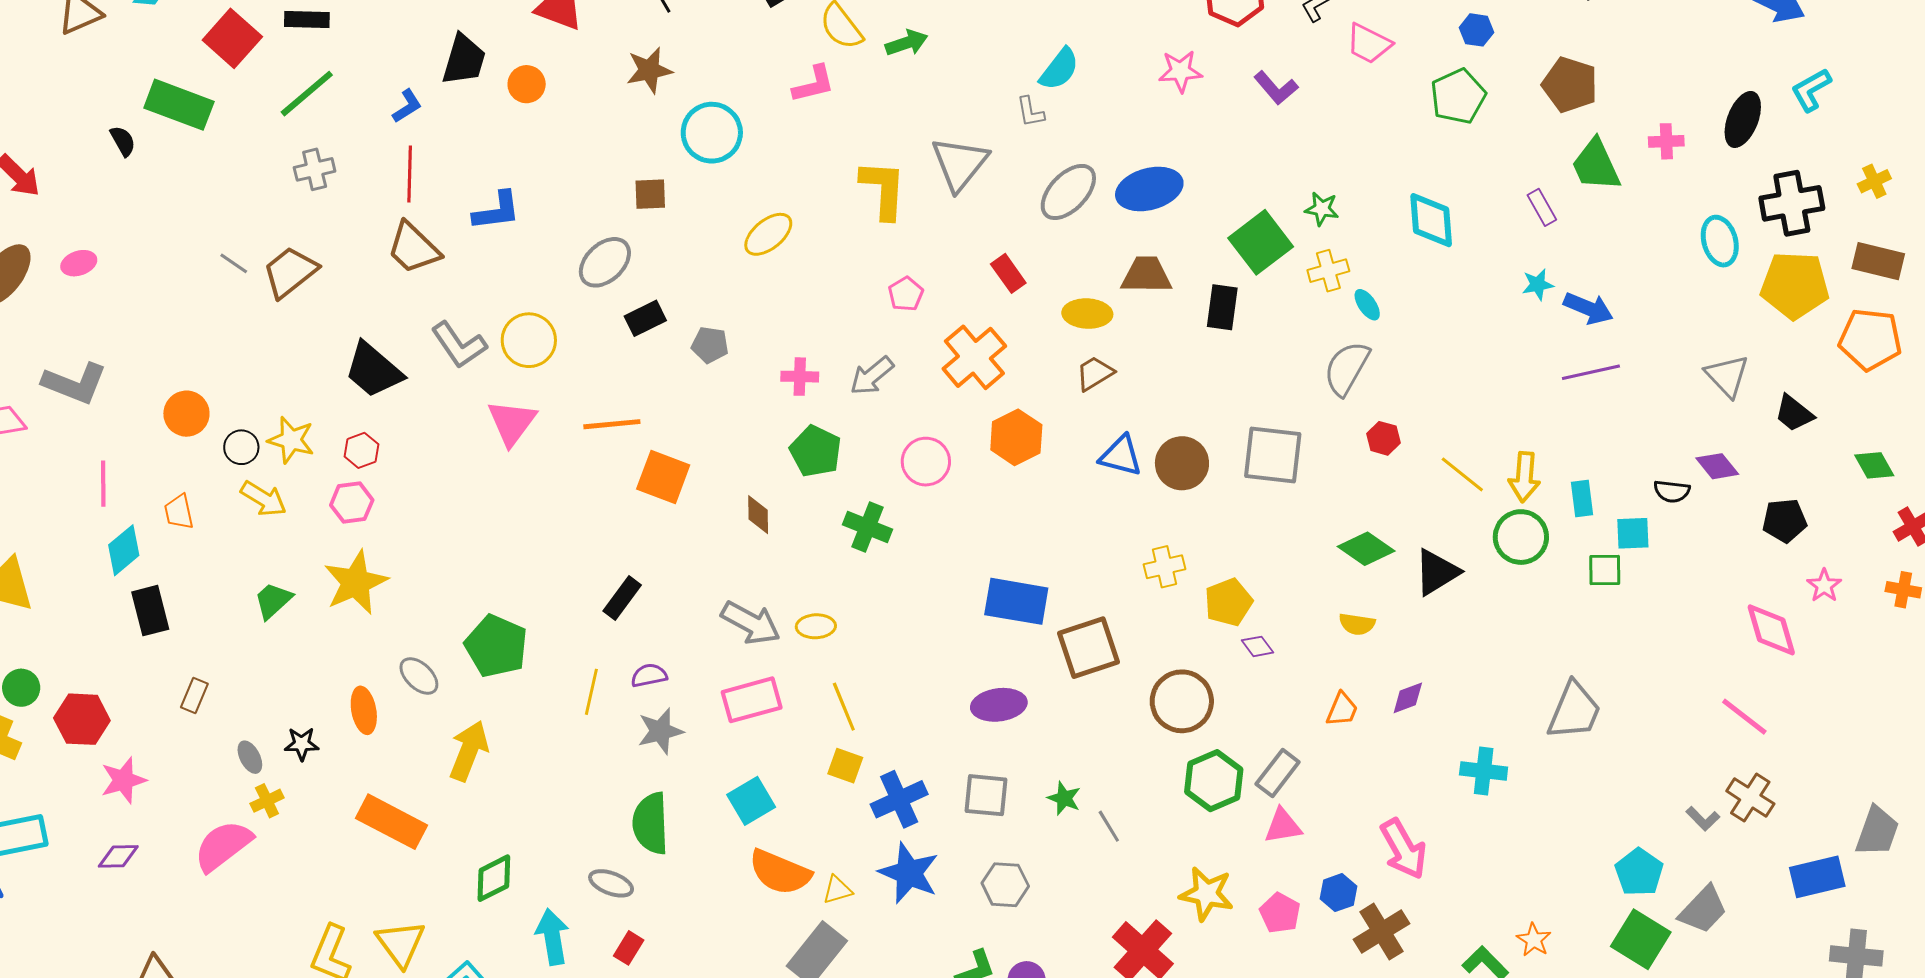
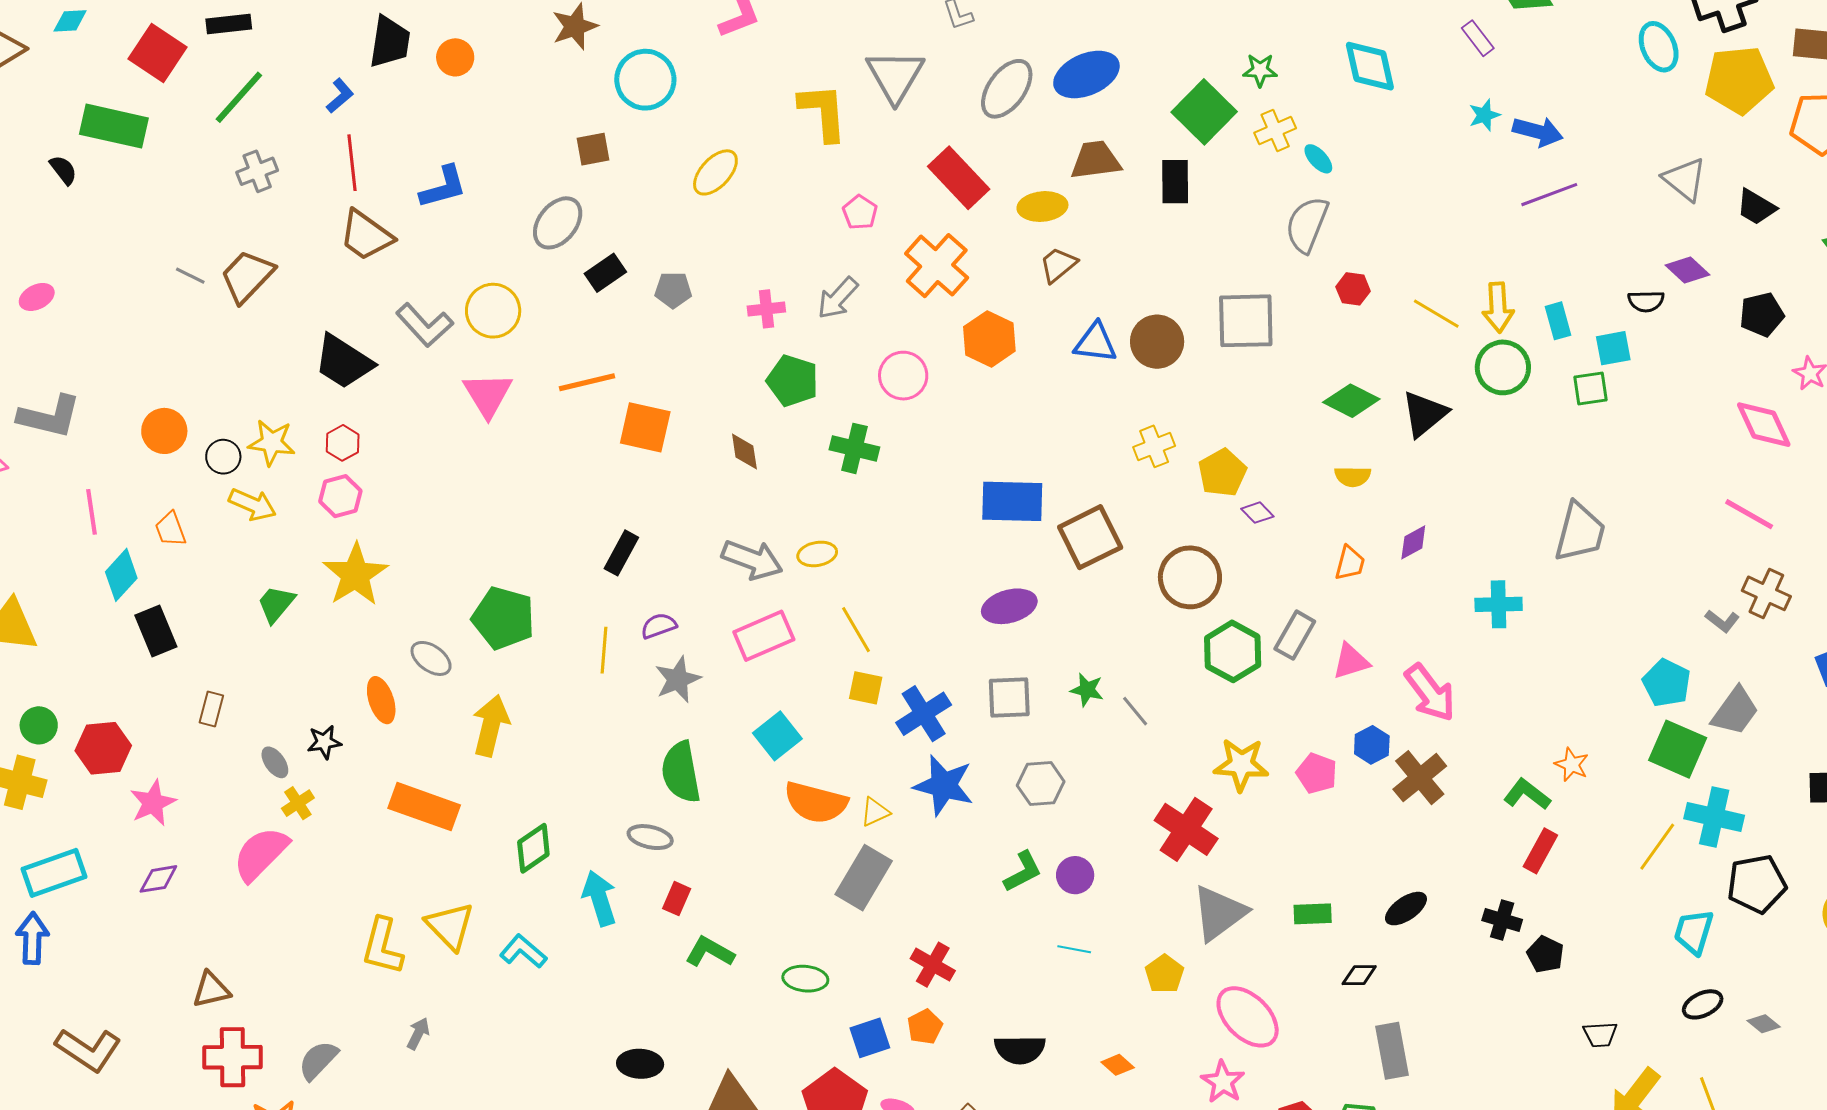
red rectangle: (1008, 273) -> (959, 178), size x1.6
pink triangle: (1283, 826) -> (1351, 661), moved

